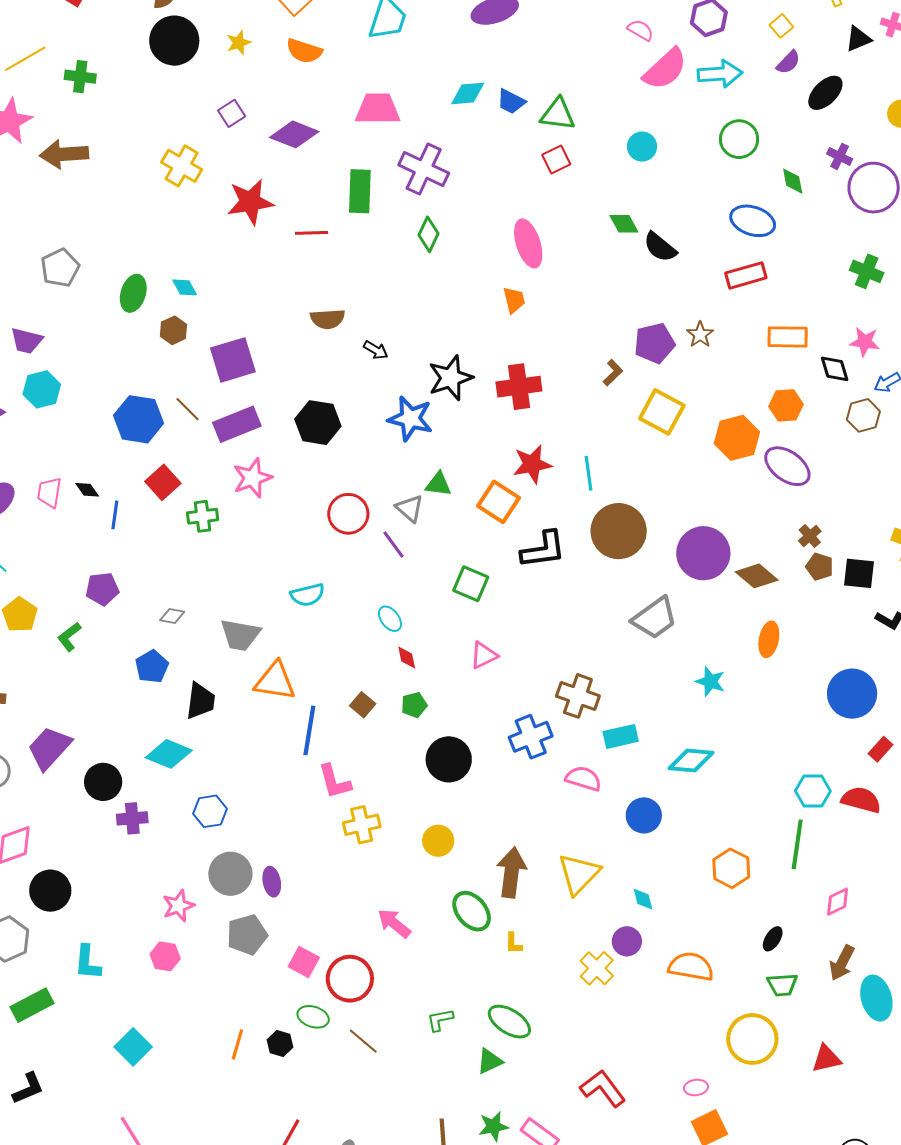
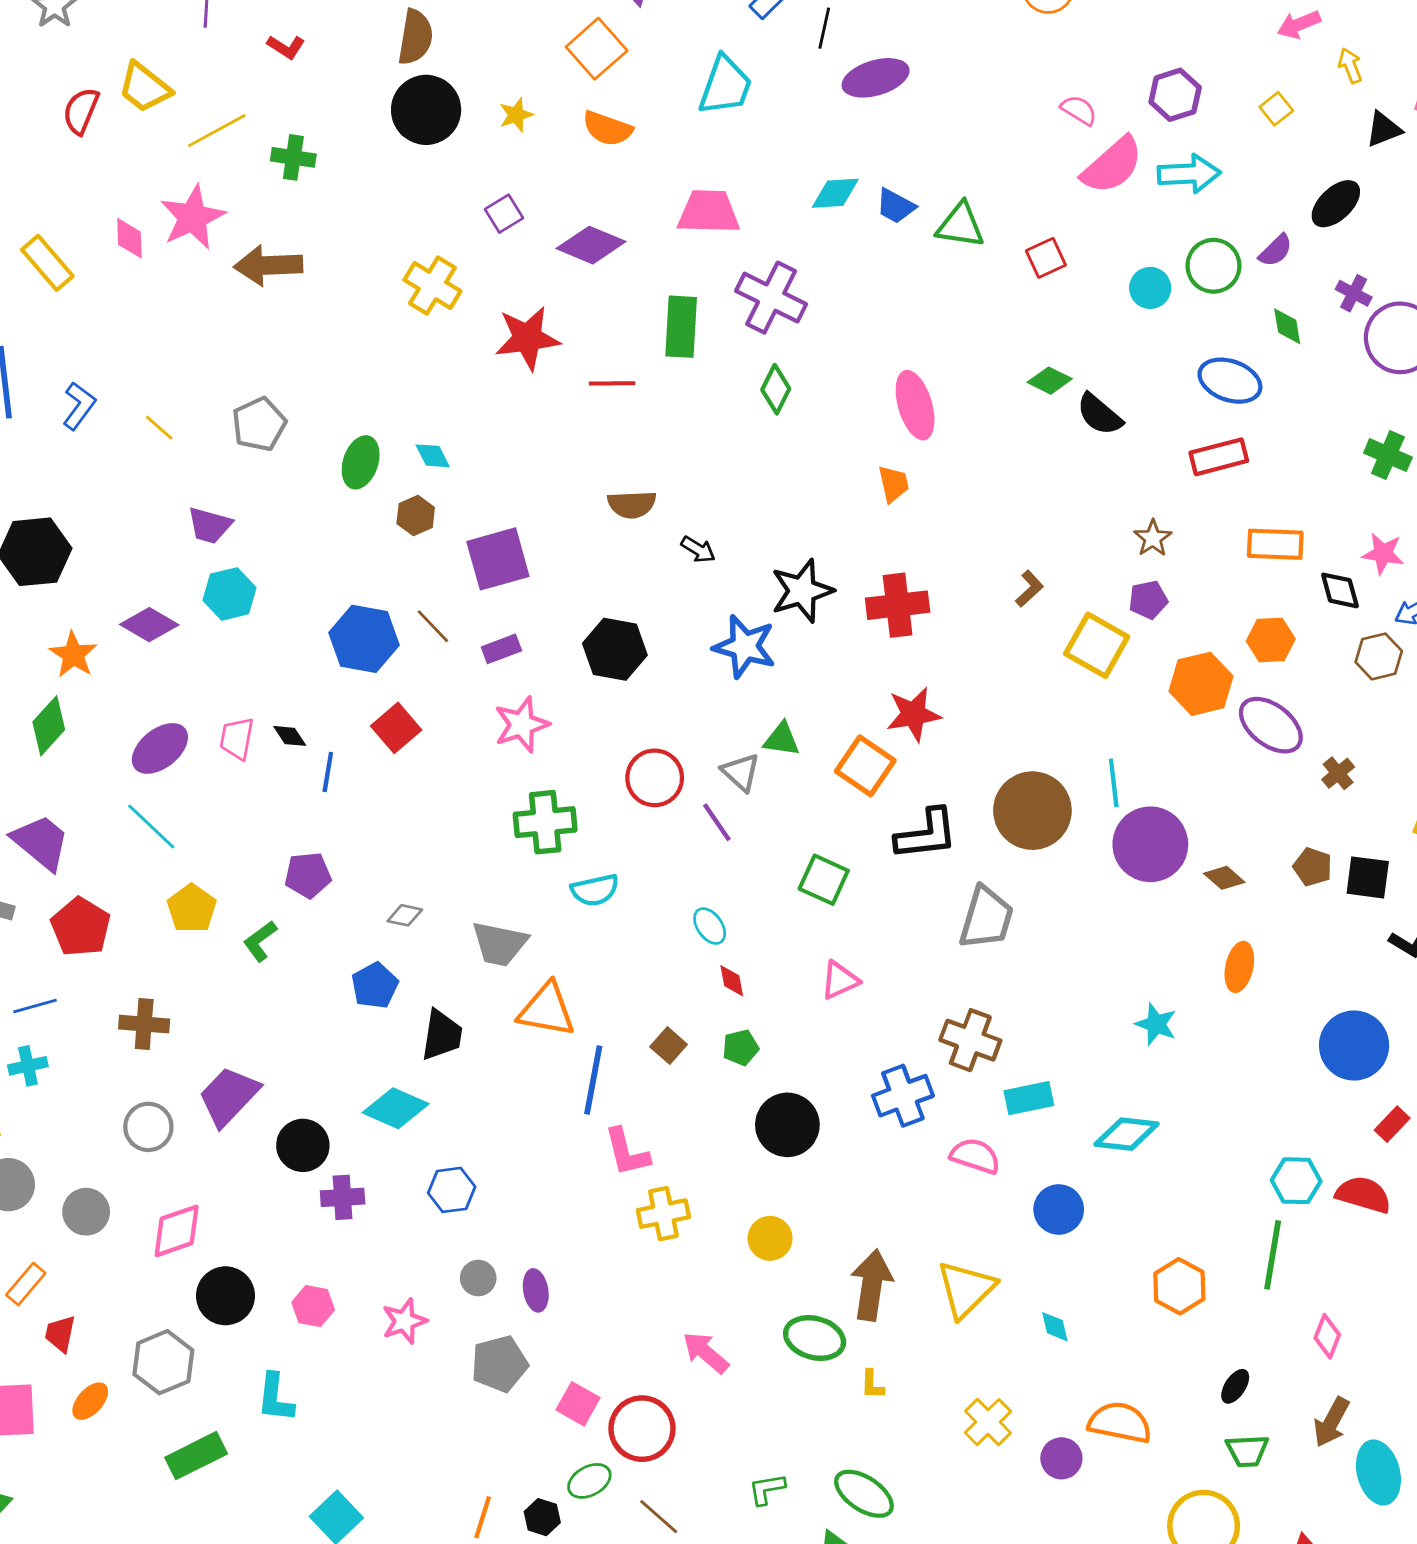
purple semicircle: (788, 62) -> (1276, 251), moved
cyan circle: (642, 147) -> (1150, 288), moved
red square: (556, 160) -> (1046, 258), moved
green diamond: (624, 224) -> (1050, 381), turned -36
purple pentagon: (654, 343) -> (1148, 600), moved, size x0.7
purple rectangle: (237, 424) -> (501, 649), size x0.6
cyan line: (588, 473) -> (1114, 783), moved
green cross: (203, 516) -> (545, 822), moved, size x1.4
brown cross: (810, 536) -> (1338, 773), moved
brown diamond: (757, 576) -> (1224, 878), size x0.7
gray trapezoid: (655, 618) -> (986, 918), moved, turned -39
gray circle: (230, 874) -> (478, 1278), size x0.6
pink diamond: (838, 902) -> (1327, 1336), turned -44
green ellipse: (472, 911) -> (815, 1338), turned -36
purple circle: (627, 941) -> (1061, 1458), moved
pink hexagon: (165, 956) -> (313, 1306), moved
green ellipse: (313, 1017) -> (589, 1481), turned -48

